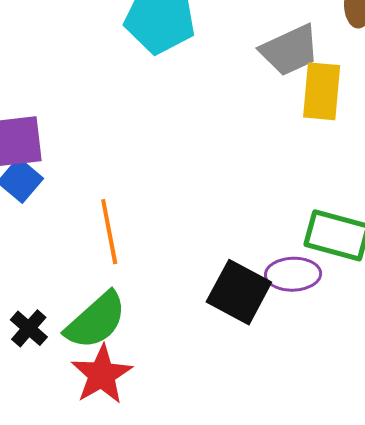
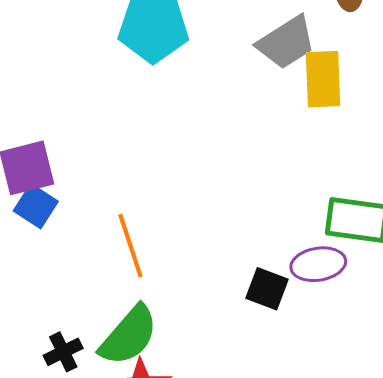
black square: (239, 292) -> (267, 289), size x0.7
black cross: (29, 328) -> (63, 352), turned 30

